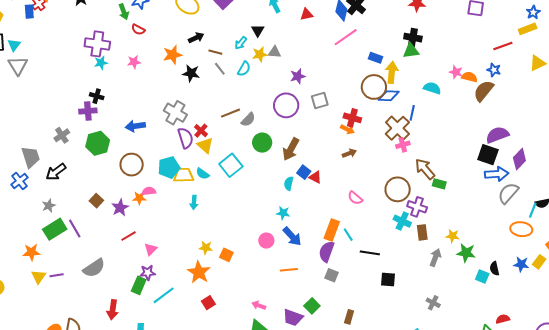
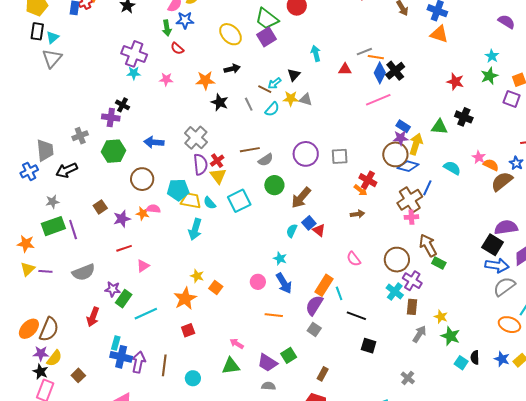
black cross: (413, 38) -> (464, 117), moved
brown line: (215, 52) -> (265, 89), moved
purple star: (298, 76) -> (401, 138), moved
cyan arrow: (194, 202) -> (195, 229), size x1.5
purple star: (148, 273) -> (113, 289), moved

